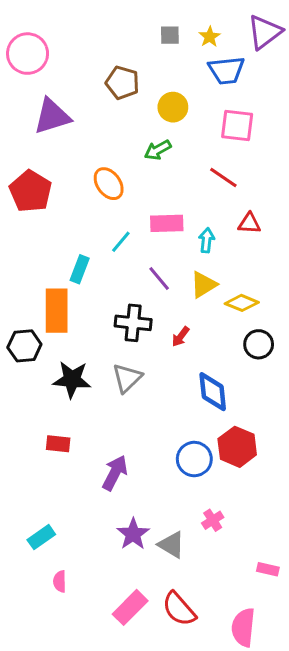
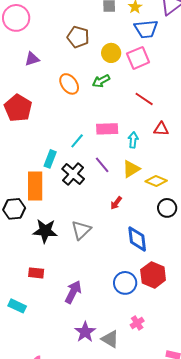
purple triangle: (52, 116) -> (32, 59), size x0.6
pink square: (237, 125) -> (138, 58), moved, turned -30
orange ellipse: (109, 184) -> (69, 84), moved
black cross: (133, 323) -> (73, 174), moved, turned 35
cyan rectangle: (41, 537) -> (17, 306), moved, turned 60

